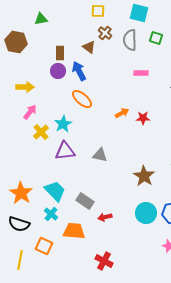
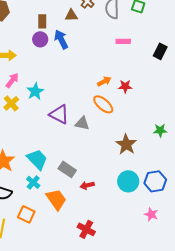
brown triangle: (89, 47) -> (71, 15), turned -40
orange ellipse: (82, 99) -> (103, 104), moved
cyan star: (63, 124) -> (35, 91), moved
yellow cross: (41, 132) -> (11, 103), moved
purple triangle: (65, 151) -> (59, 114), moved, turned 35
orange trapezoid: (74, 231) -> (56, 199), turned 50

